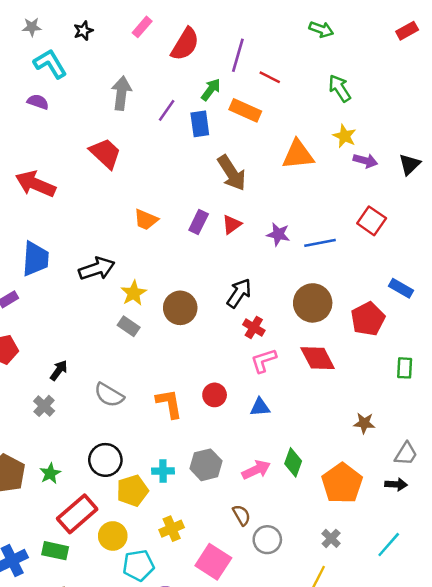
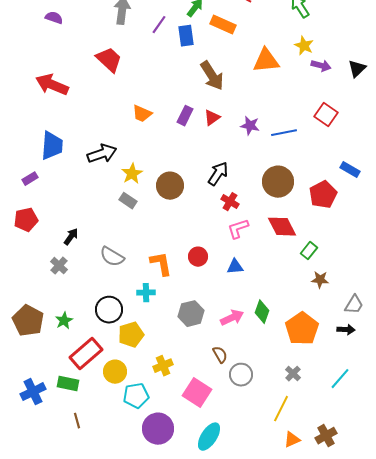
green rectangle: (405, 368) -> (309, 251), moved, turned 36
cyan cross: (163, 471) -> (146, 293), moved

